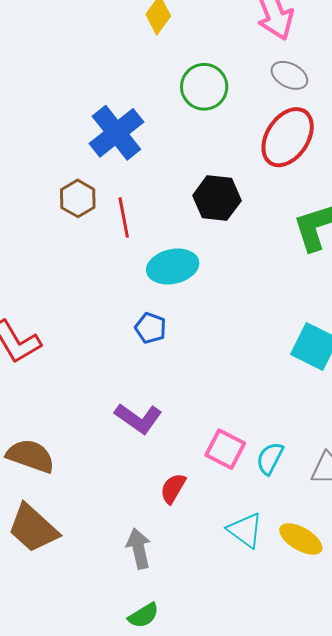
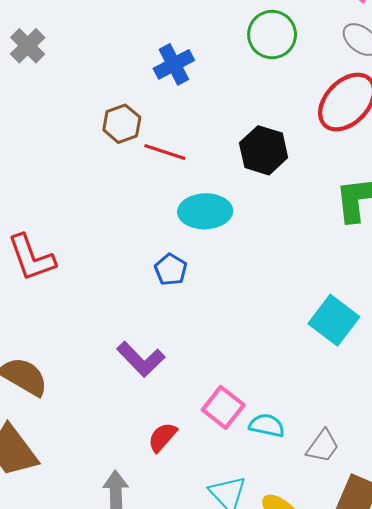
blue cross: (116, 133) -> (174, 64), size x0.7
red line: (124, 218) -> (165, 152), turned -72
cyan semicircle: (270, 458) -> (267, 425), turned 64

